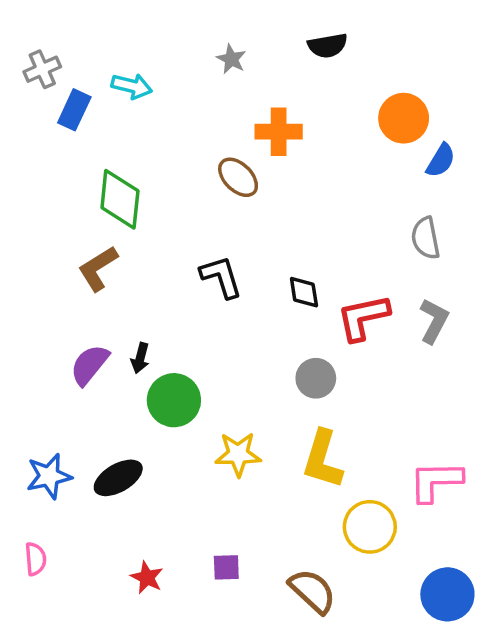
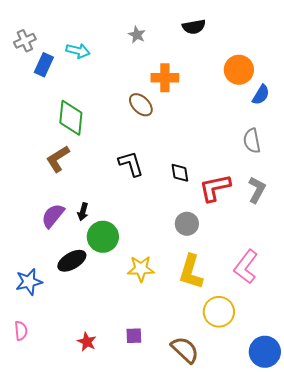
black ellipse: (118, 478) -> (72, 261), moved
pink L-shape: (436, 481) -> (246, 267), moved, turned -52

